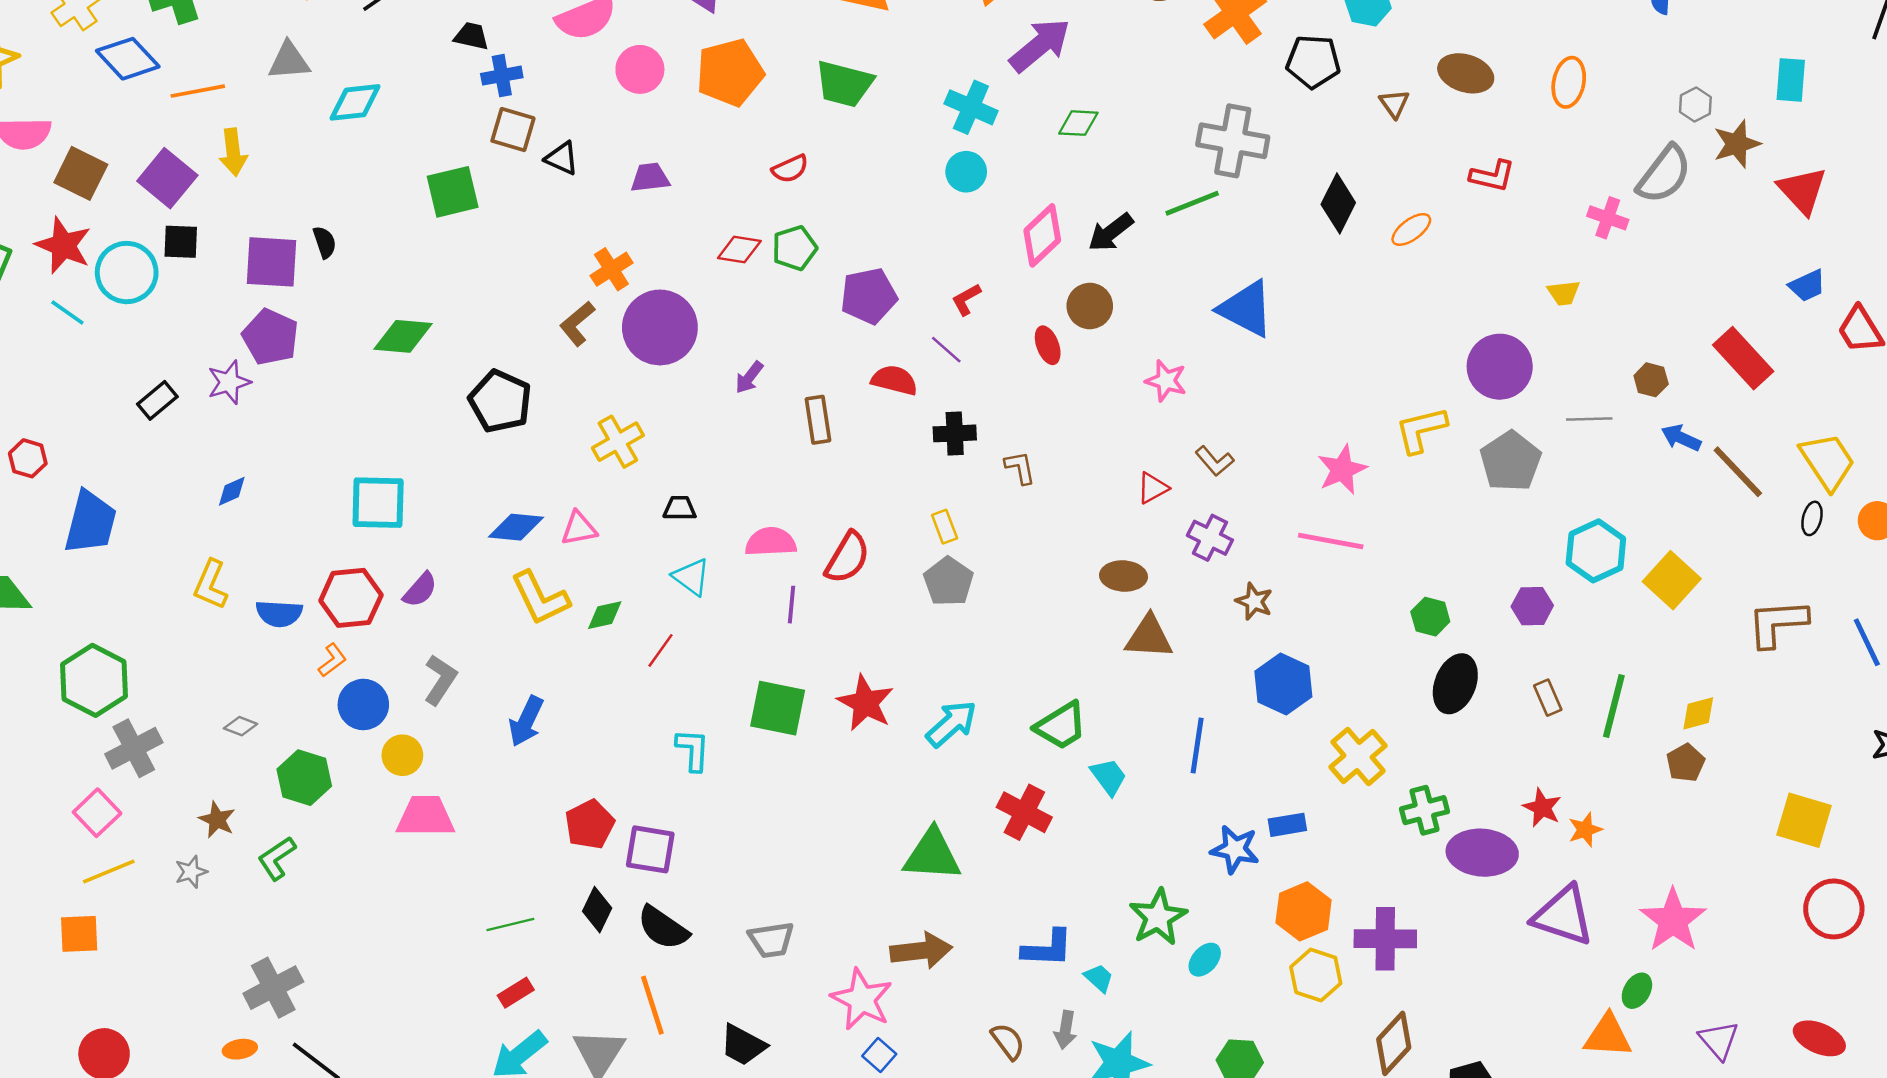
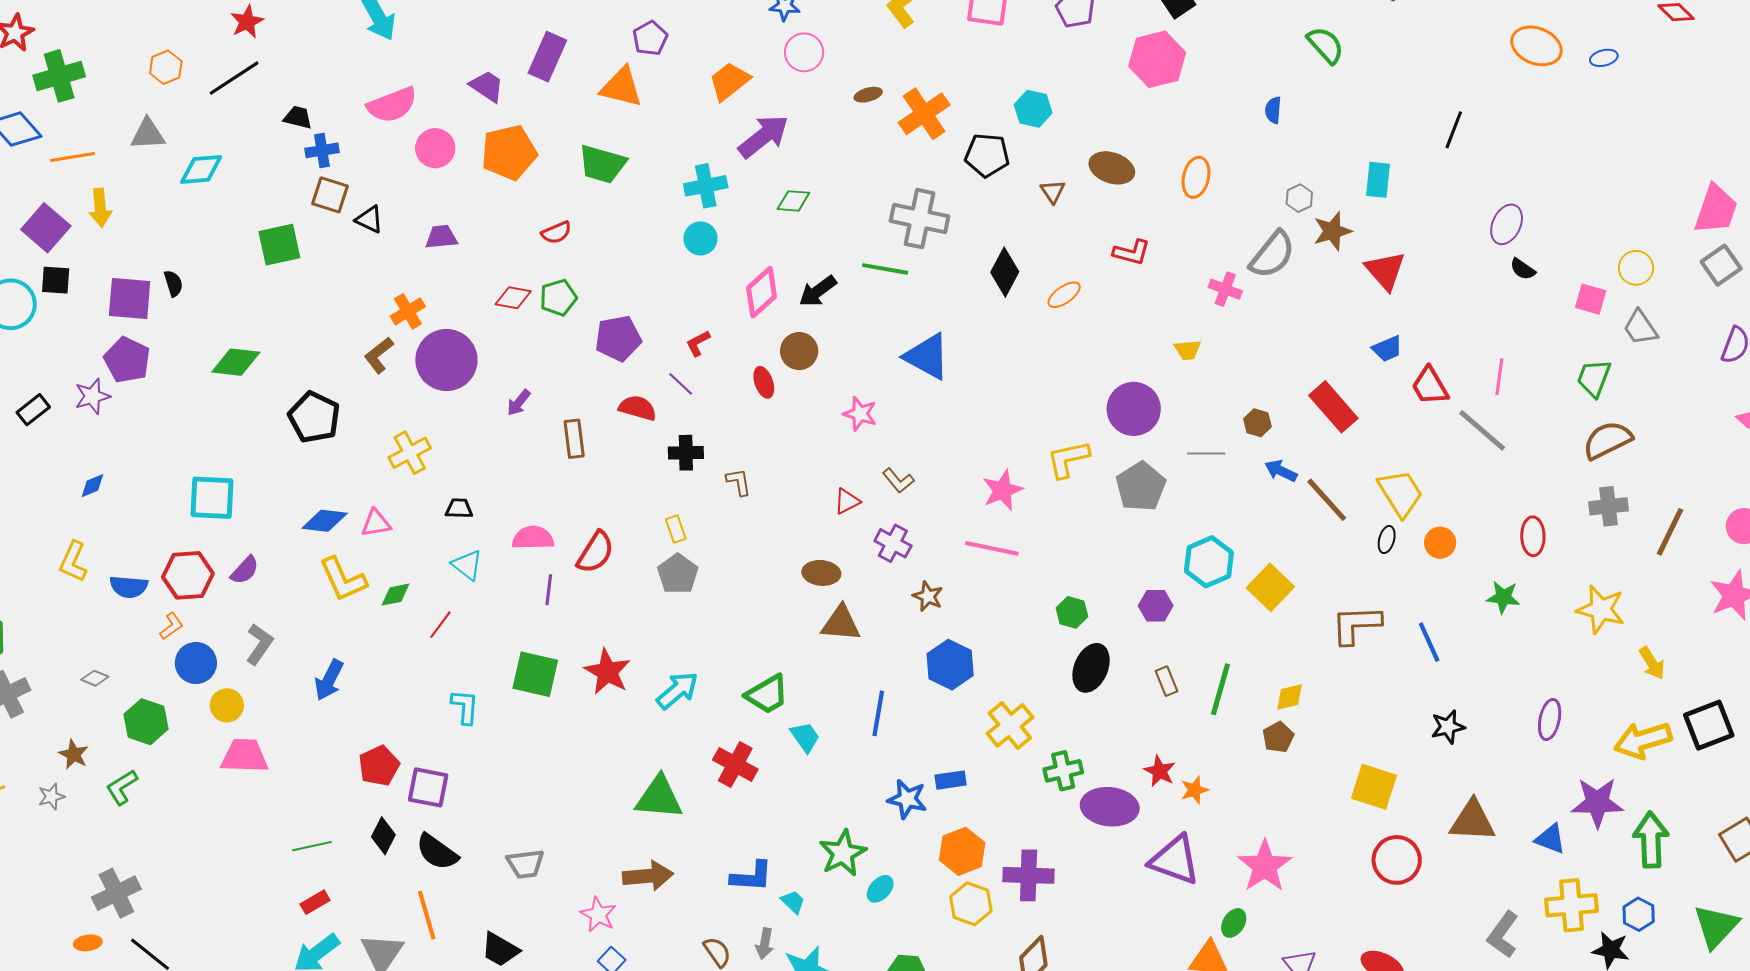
cyan cross: (971, 107) -> (706, 186), turned -36
green line: (1192, 203) -> (885, 269), turned 30
pink star: (862, 999) -> (598, 915), size x0.7

